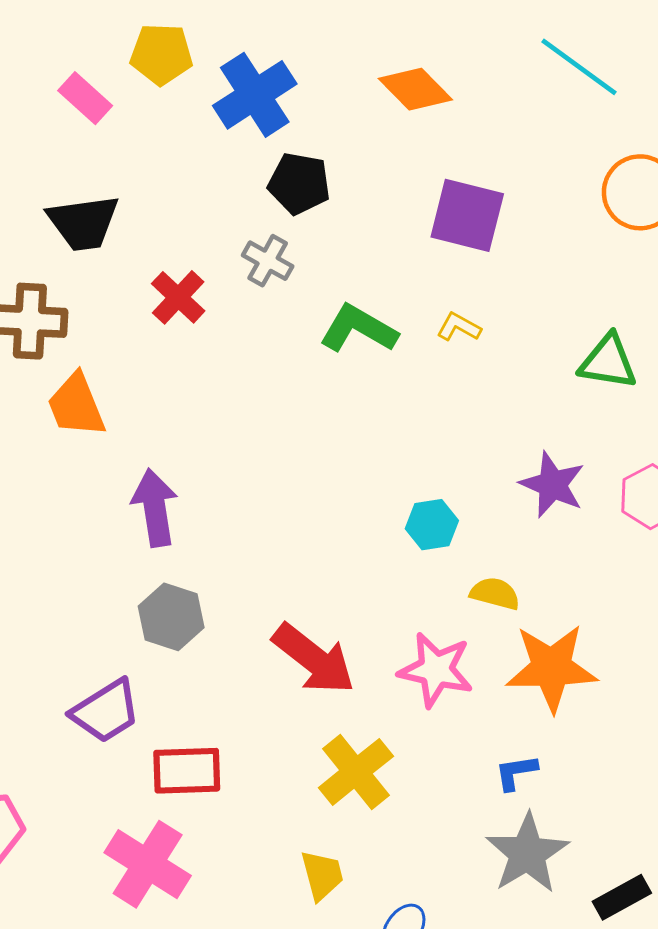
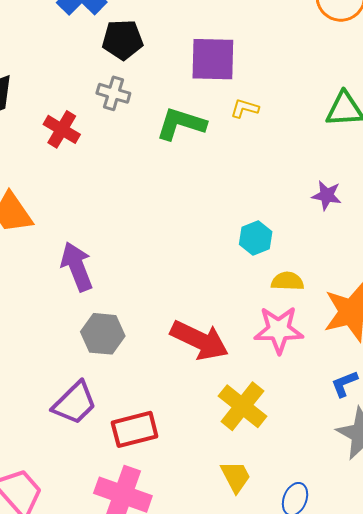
purple square: (467, 215) -> (213, 59), moved
purple star: (552, 485) -> (327, 195), size x0.7
yellow semicircle: (495, 593) -> (288, 281), moved

